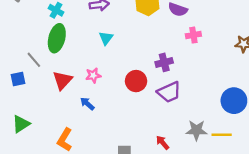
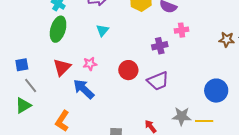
gray line: (34, 60) -> (31, 85), moved
purple cross: (164, 62) -> (160, 46), moved
blue arrow: (87, 104) -> (84, 89), size x1.6

